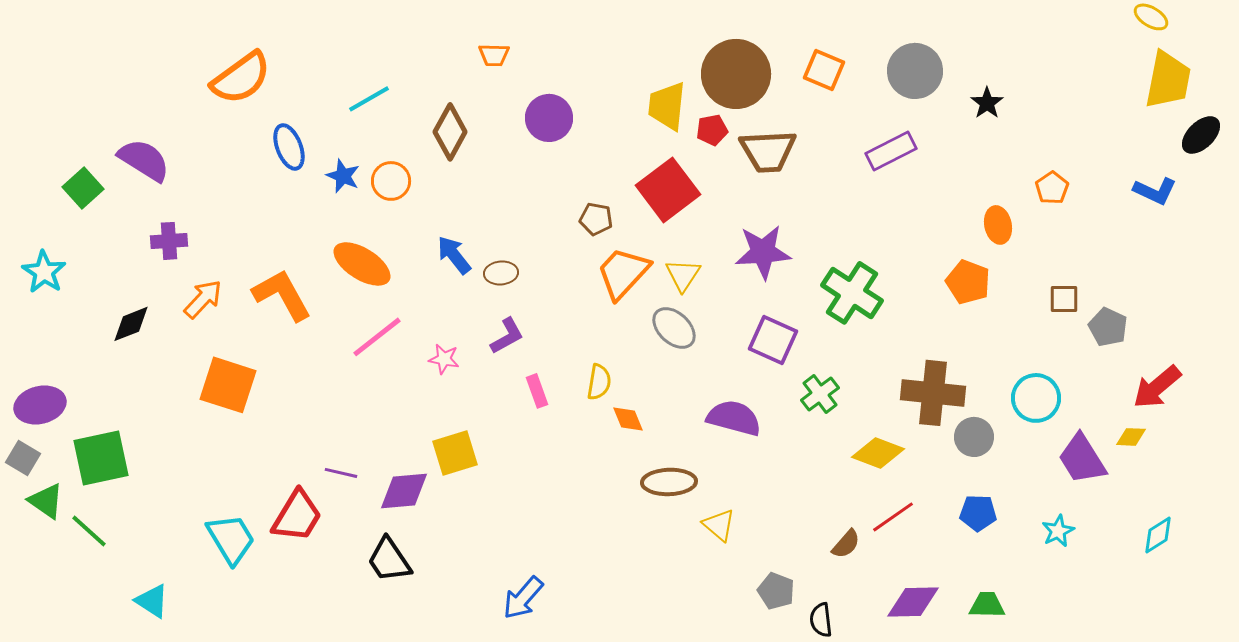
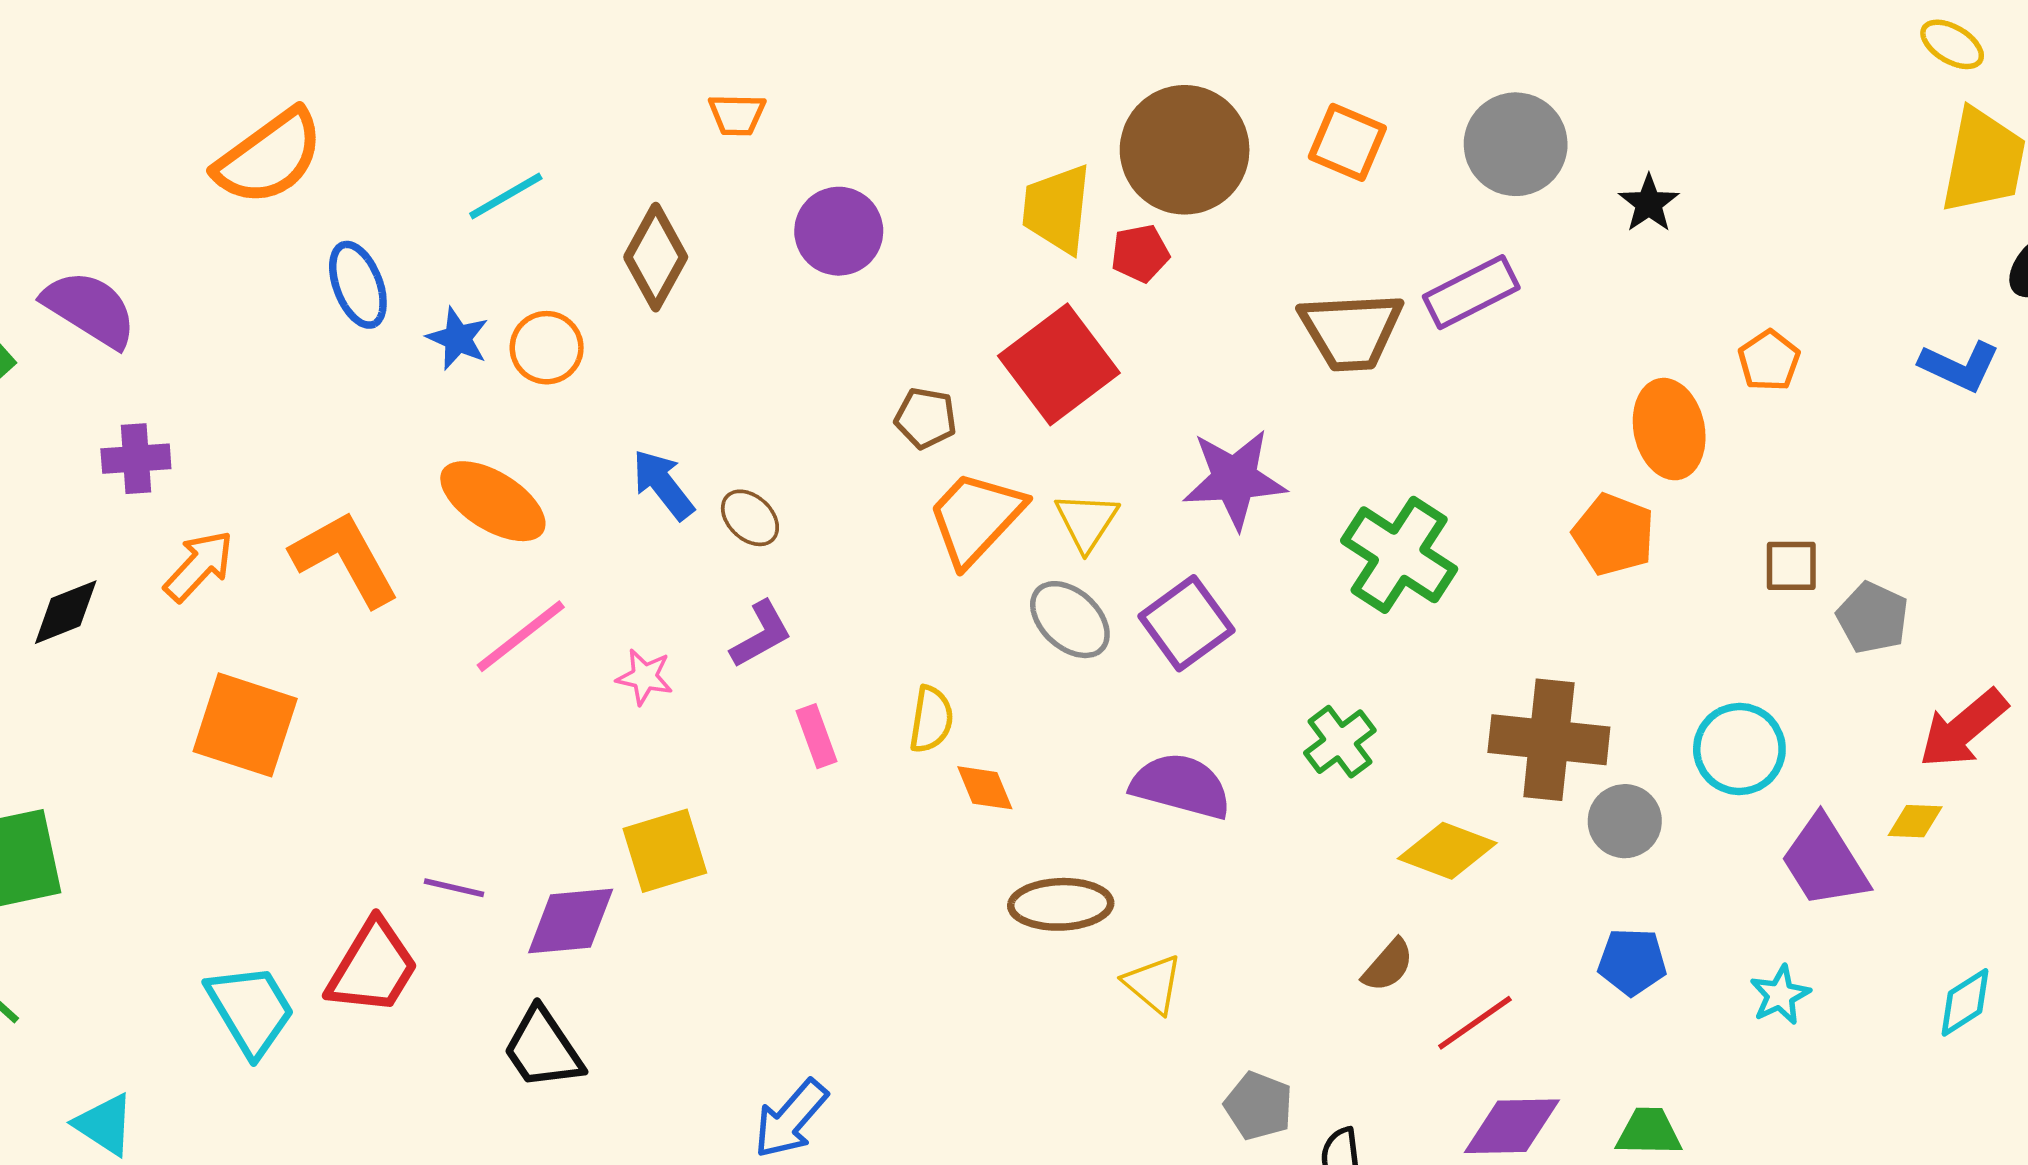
brown trapezoid: (768, 151) -> (1351, 331), moved
orange ellipse: (998, 225) -> (1669, 429), size x1.4
brown ellipse: (501, 273) -> (750, 518), turned 48
purple square: (773, 340) -> (1186, 623), moved, turned 30
red line: (893, 517) -> (1475, 1023), moved
brown semicircle: (846, 544) -> (1388, 965), moved

